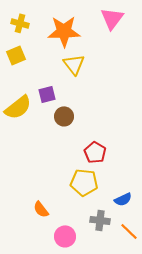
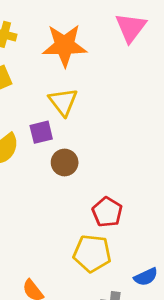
yellow triangle: (74, 64) -> (63, 102), moved

